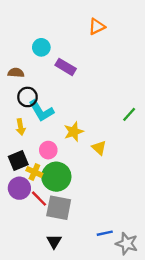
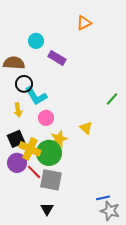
brown semicircle: (16, 73) -> (14, 63), size x1.5
yellow star: (74, 132) -> (59, 139), moved
pink circle: (48, 150) -> (46, 118), moved
yellow cross: (34, 172) -> (30, 149), size x1.5
blue line: (105, 233) -> (103, 198), moved

